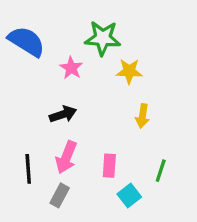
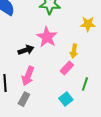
pink star: (71, 68) -> (47, 37), moved, size x1.5
yellow star: (129, 71) -> (88, 24), moved
pink rectangle: (109, 166) -> (67, 68), moved, turned 40

